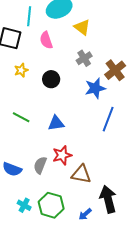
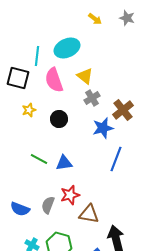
yellow triangle: (82, 27) -> (85, 76), moved
pink semicircle: (46, 40) -> (54, 80), size x1.4
green line: (21, 117) -> (39, 159), moved

